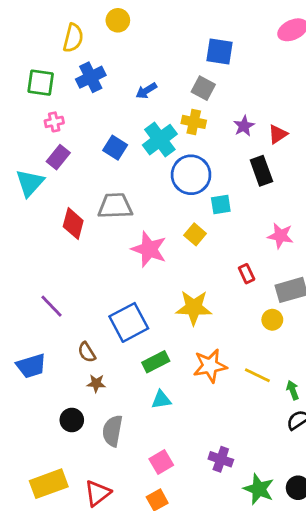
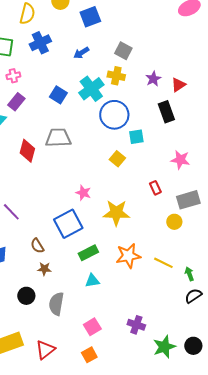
blue square: (219, 51) -> (90, 17), moved, turned -30
pink star: (149, 249) -> (83, 193), moved, size x0.6
green star: (259, 489) -> (164, 347), turned 30

